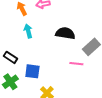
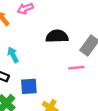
cyan arrow: (28, 31) -> (13, 55), moved

